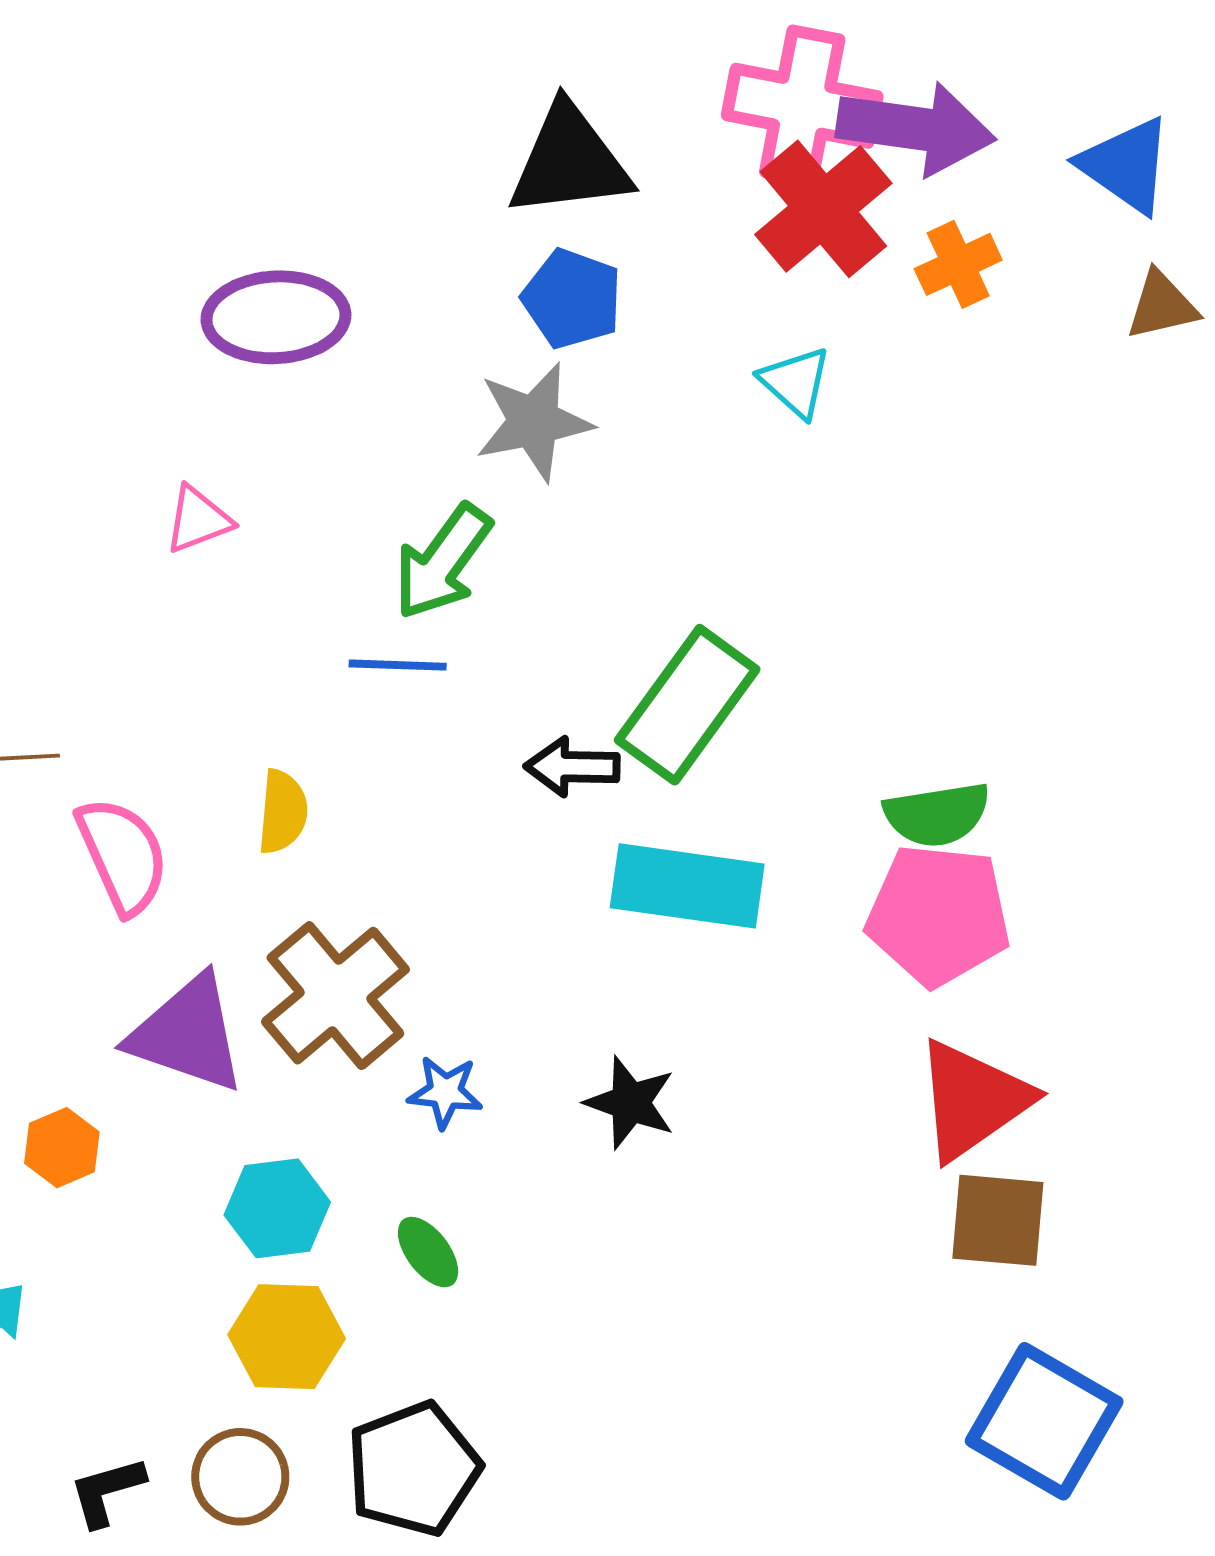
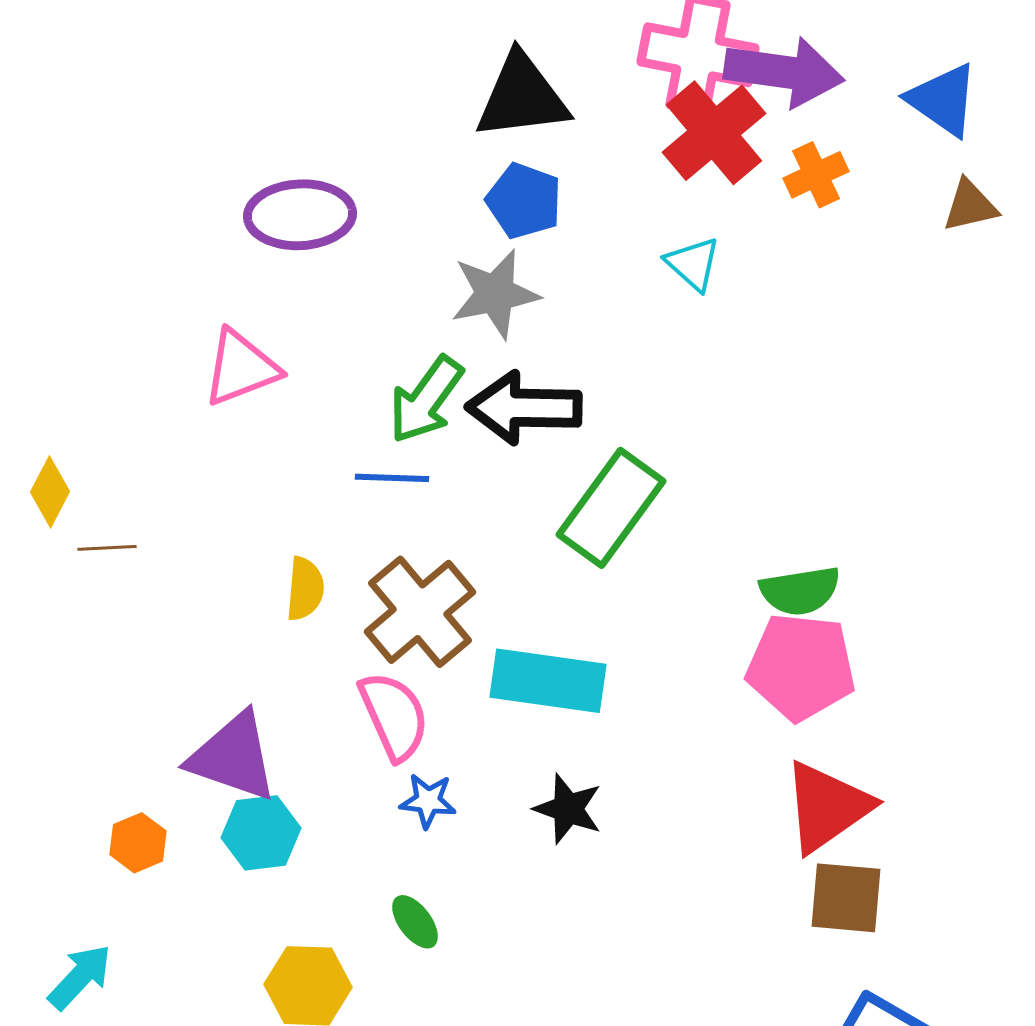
pink triangle: (198, 520) -> (241, 368), size x1.5
black arrow: (572, 767) -> (524, 408), moved, size x1.6
pink semicircle: (123, 855) -> (394, 716), moved
cyan rectangle: (687, 886) -> (548, 681), moved
brown cross: (335, 996) -> (420, 612), moved
cyan hexagon: (277, 1208) -> (261, 833), moved

